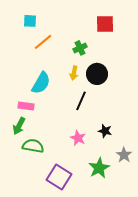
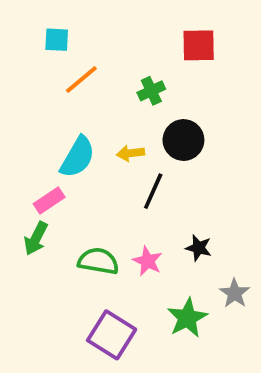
yellow arrow: (74, 73) -> (130, 153), moved, turned 72
pink rectangle: (26, 106) -> (49, 201), turned -42
green semicircle: (33, 146) -> (98, 261), moved

